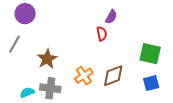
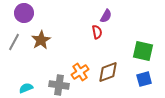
brown star: (47, 59) -> (41, 40), moved
gray cross: (50, 88) -> (59, 85), moved

